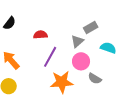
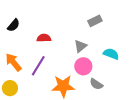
gray rectangle: (91, 27) -> (95, 21), moved
purple line: (50, 57) -> (38, 66), moved

